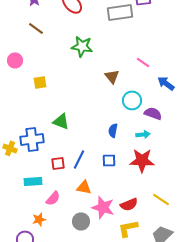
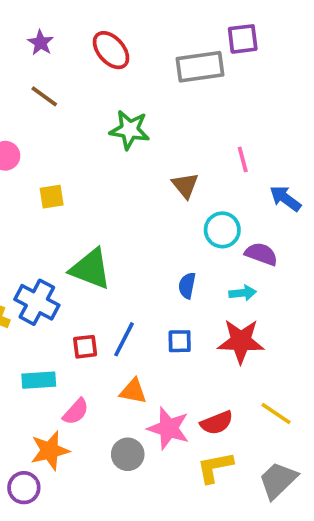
pink line: (143, 62) -> (243, 159), turned 40
green triangle: (61, 121) -> (91, 269), size x1.4
blue cross: (32, 139) -> (37, 302), turned 35
orange star: (39, 219) -> (50, 451), size x1.5

